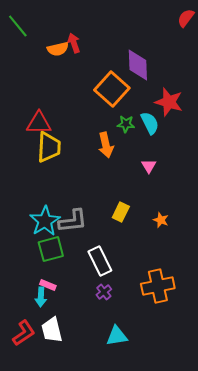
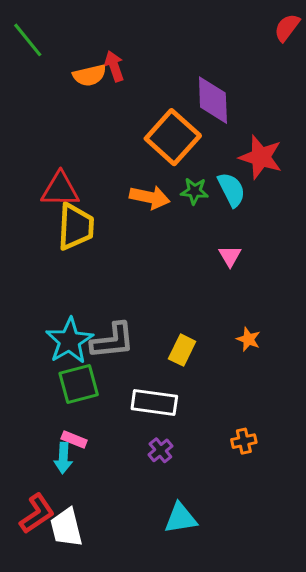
orange arrow: (106, 145) -> (150, 197), moved, turned -65
yellow rectangle: (121, 212) -> (182, 350), moved
white rectangle: (100, 261) -> (154, 402), turned -56
orange cross: (158, 286) -> (244, 441), size x0.5
white trapezoid: (52, 330) -> (66, 527), moved

